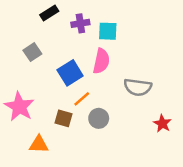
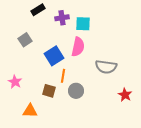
orange line: (82, 99) -> (63, 76), turned -40
pink star: (19, 107) -> (15, 82), size x0.6

